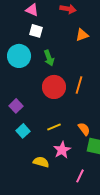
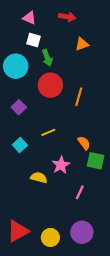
green arrow: (49, 58) -> (47, 58), moved
red circle: (54, 87) -> (50, 85), moved
purple square: (16, 106) -> (19, 107), moved
yellow line: (54, 127) -> (48, 132), moved

